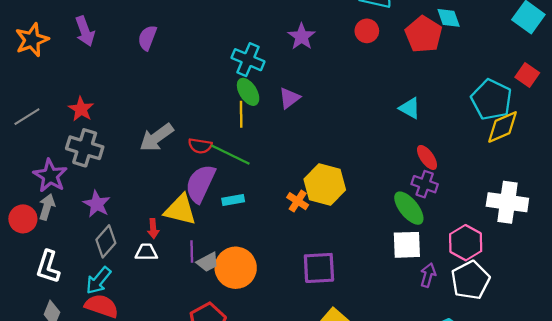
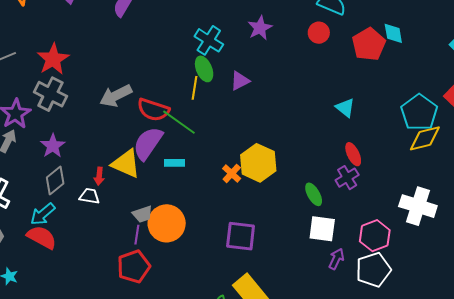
red star: (81, 109) -> (53, 59), size x1.4
red semicircle: (200, 146) -> (153, 110), size x1.5
purple cross: (425, 184) -> (347, 178), turned 30
green ellipse: (409, 208) -> (314, 194), moved, size x0.7
purple line: (192, 252) -> (137, 235), moved

